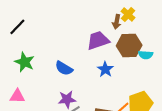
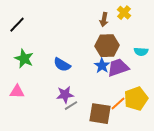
brown arrow: (117, 22) -> (104, 20), moved
purple trapezoid: (98, 40) -> (118, 68), moved
brown hexagon: (129, 46) -> (107, 46), moved

